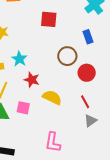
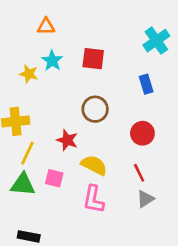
brown circle: (67, 56) -> (95, 109), moved
cyan star: (19, 59) -> (52, 61), moved
pink L-shape: (53, 142) -> (94, 199), moved

